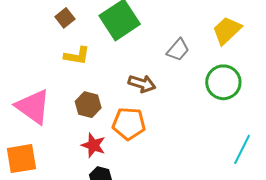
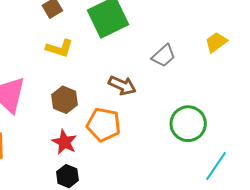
yellow trapezoid: (227, 30) -> (216, 42), size x0.7
green circle: (223, 82) -> (188, 124), moved

